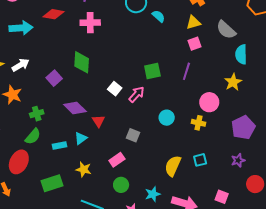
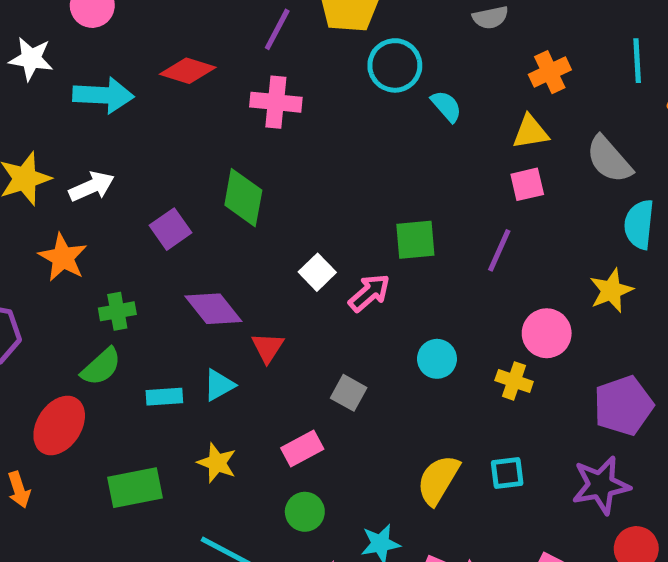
purple star: (238, 160) -> (601, 485), size x1.6

